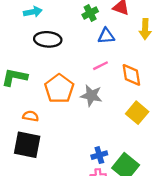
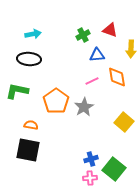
black ellipse: (48, 39) -> (29, 59), moved
orange diamond: (131, 75) -> (117, 77), moved
gray star: (91, 96) -> (84, 107), turned 30

